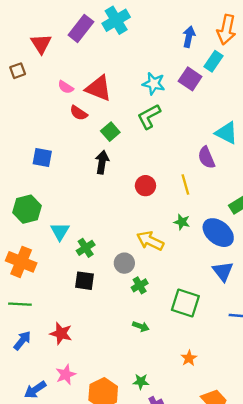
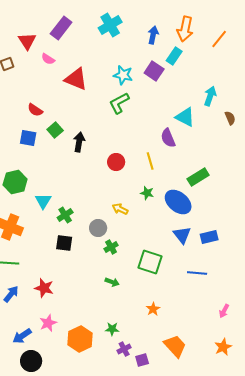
cyan cross: (116, 20) -> (110, 25), moved
pink semicircle: (66, 87) -> (48, 59), moved
red semicircle: (79, 113) -> (35, 110), moved
green square: (110, 132) -> (55, 130), moved
yellow arrow: (150, 241) -> (120, 209), size x0.7

